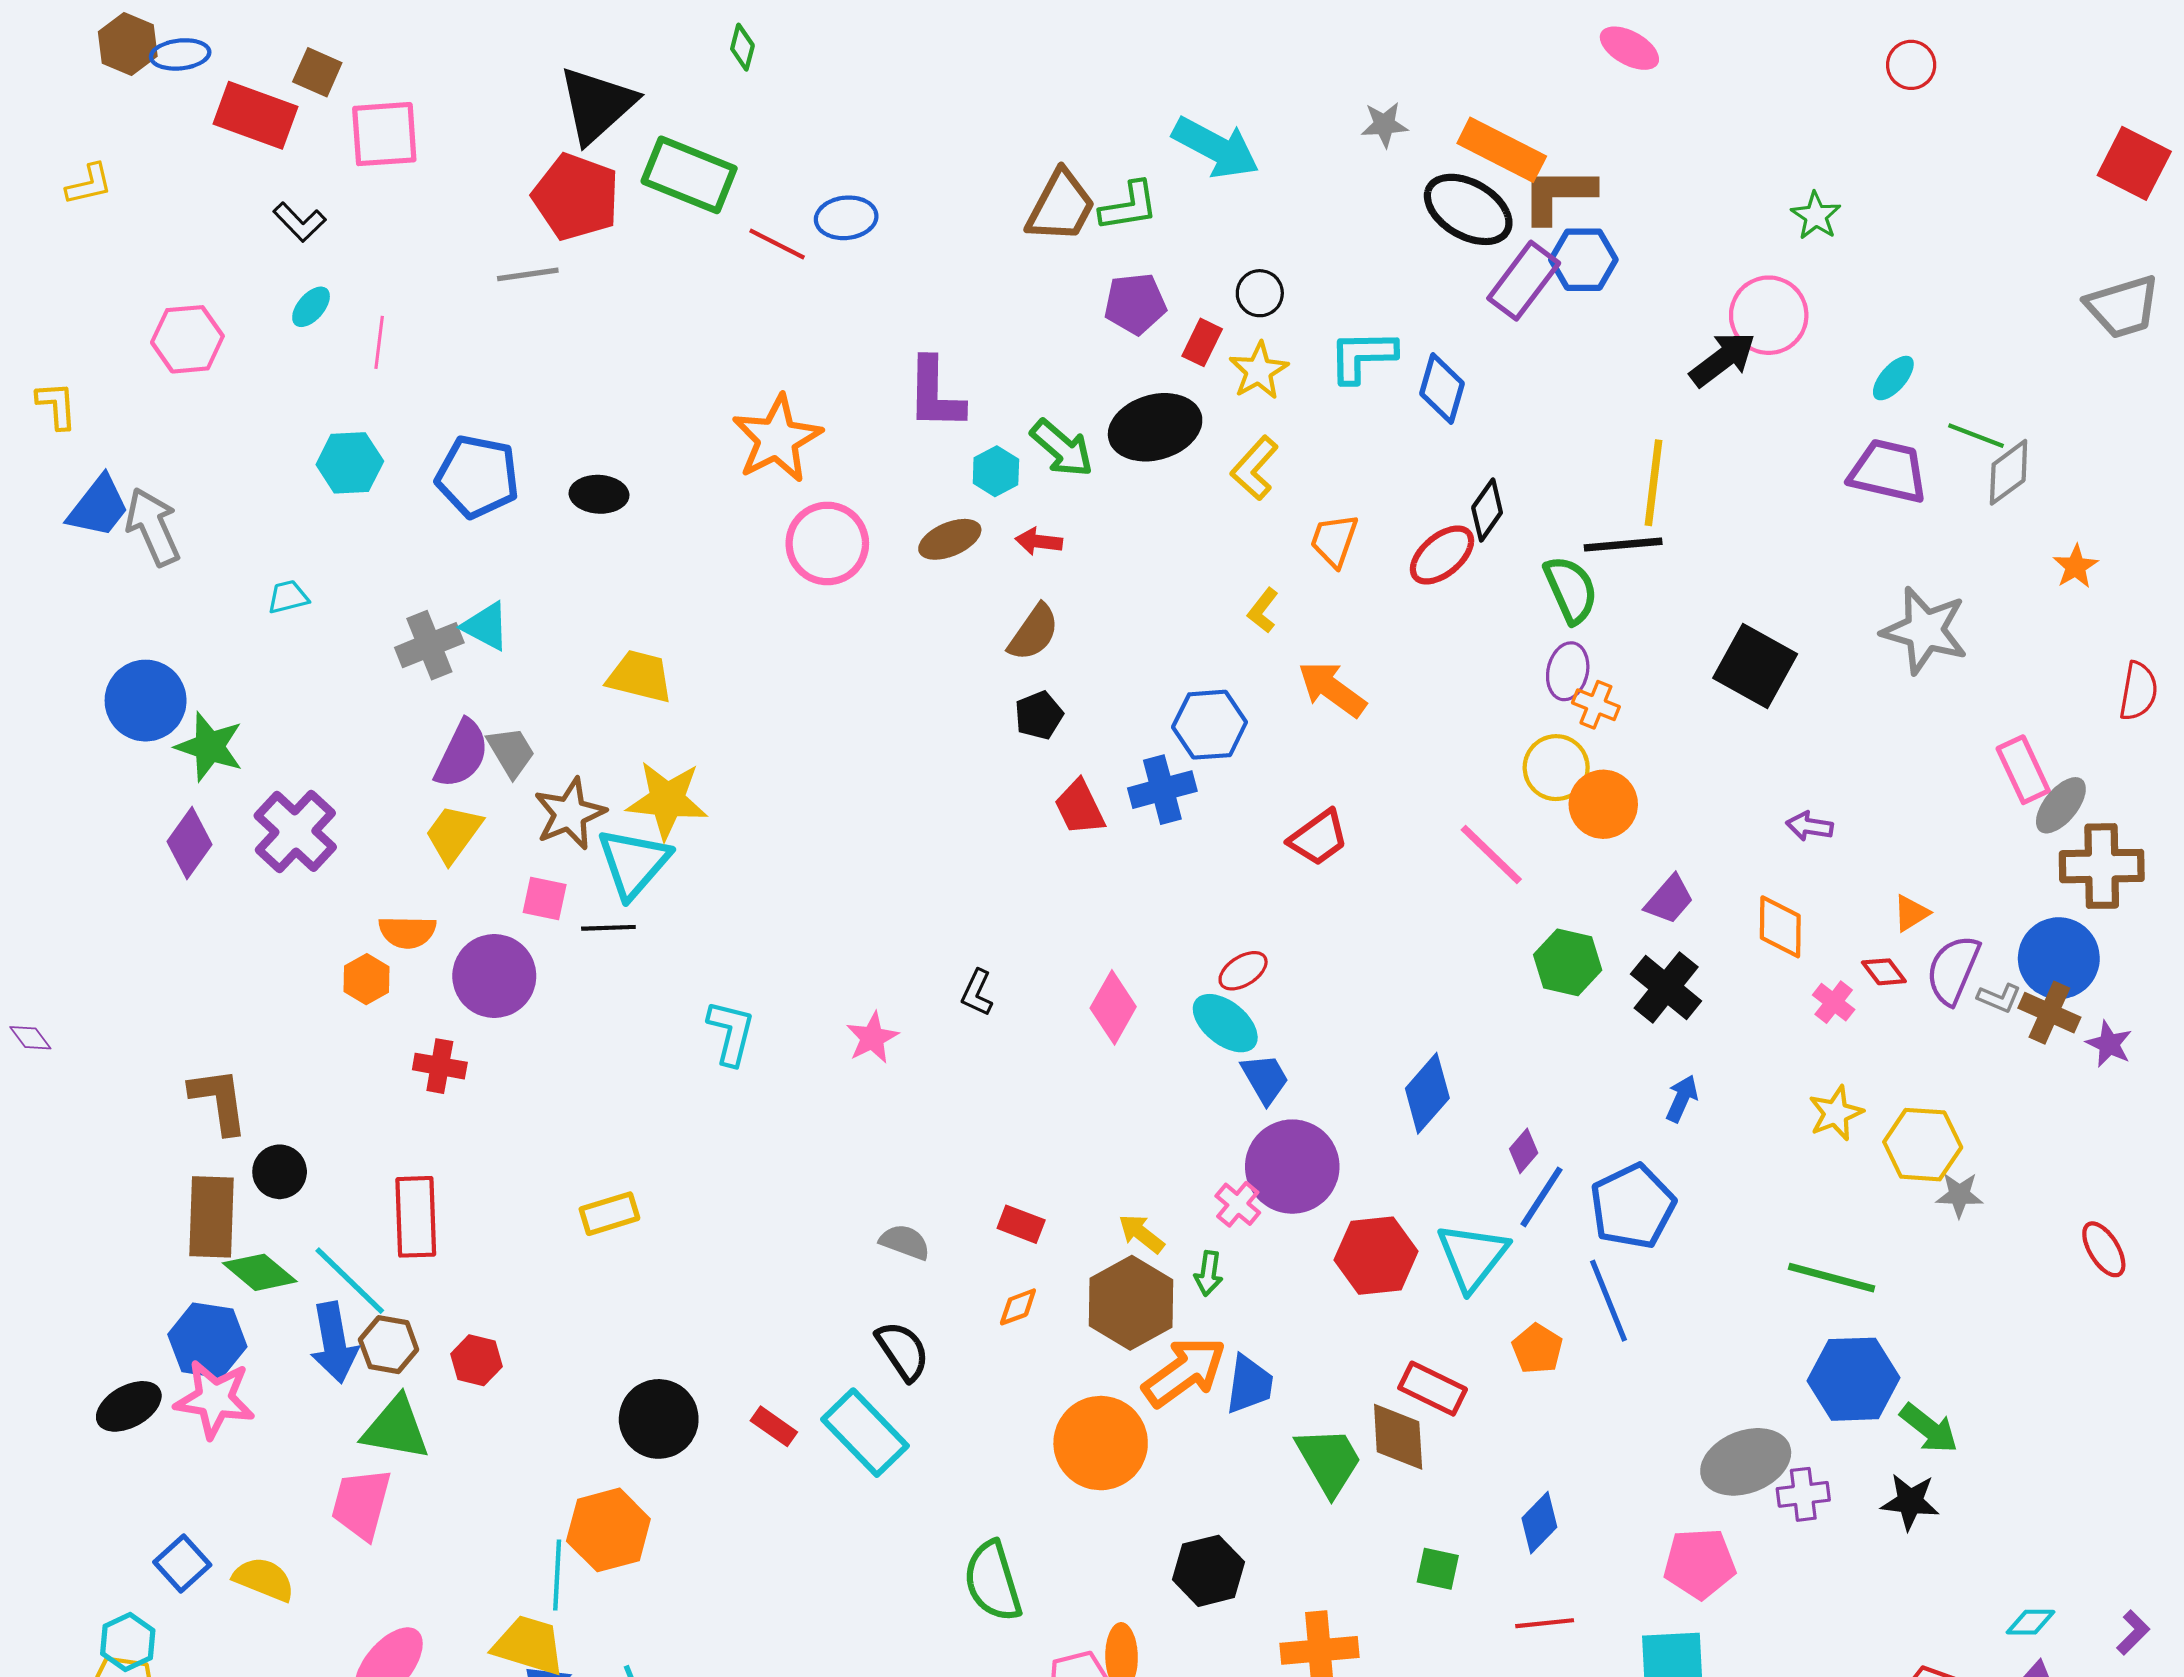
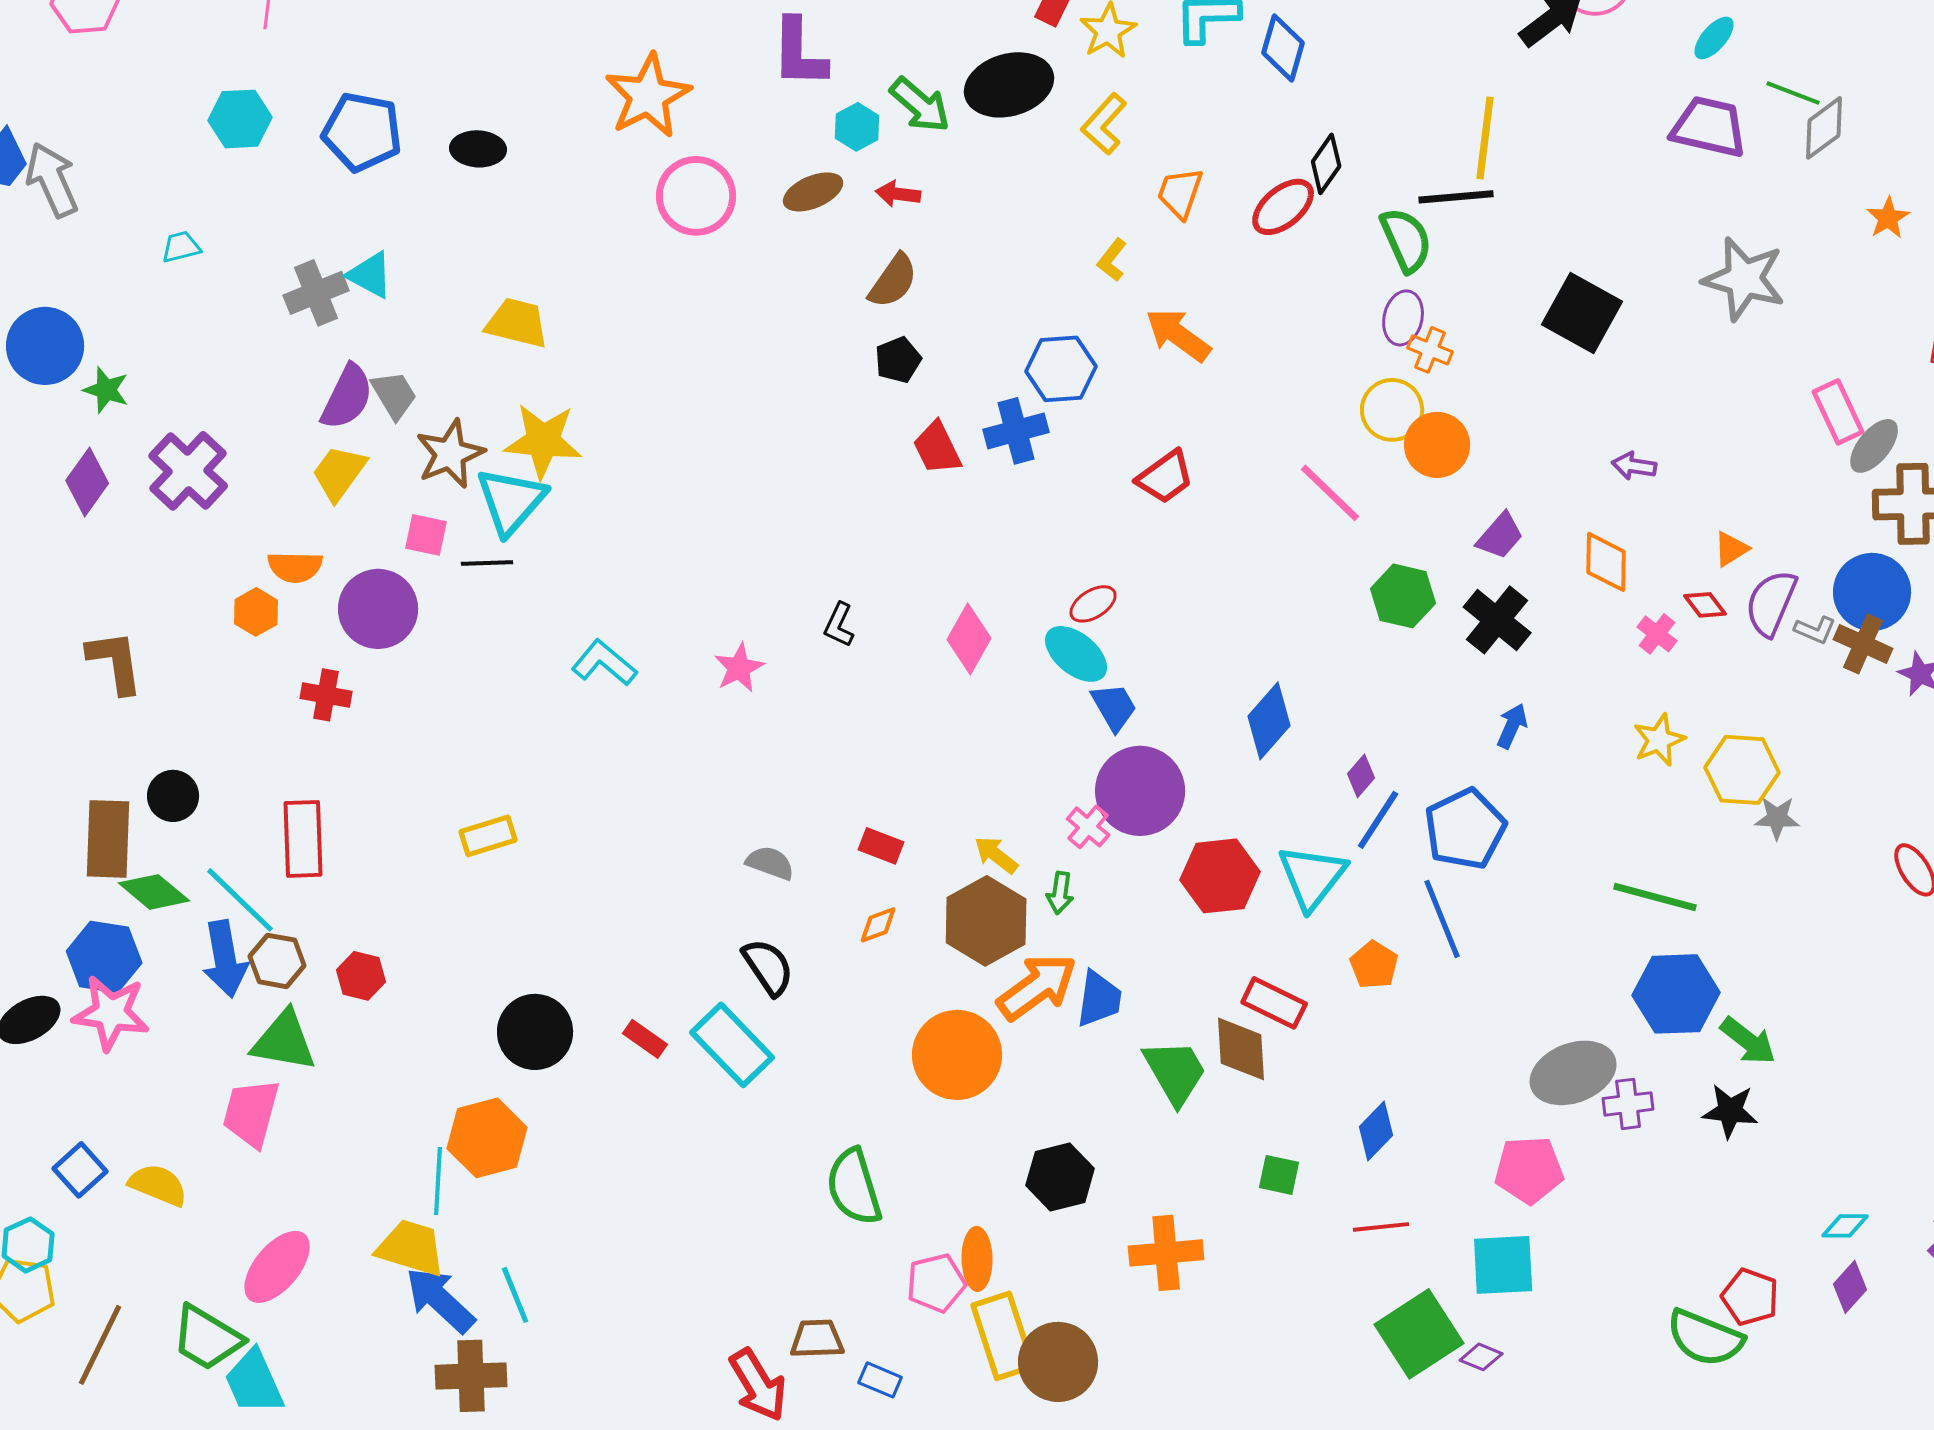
green star: (209, 747) -> (106, 390), size x0.7
cyan L-shape: (731, 1033) -> (604, 663), turned -64
brown L-shape: (219, 1101) -> (115, 662), moved

